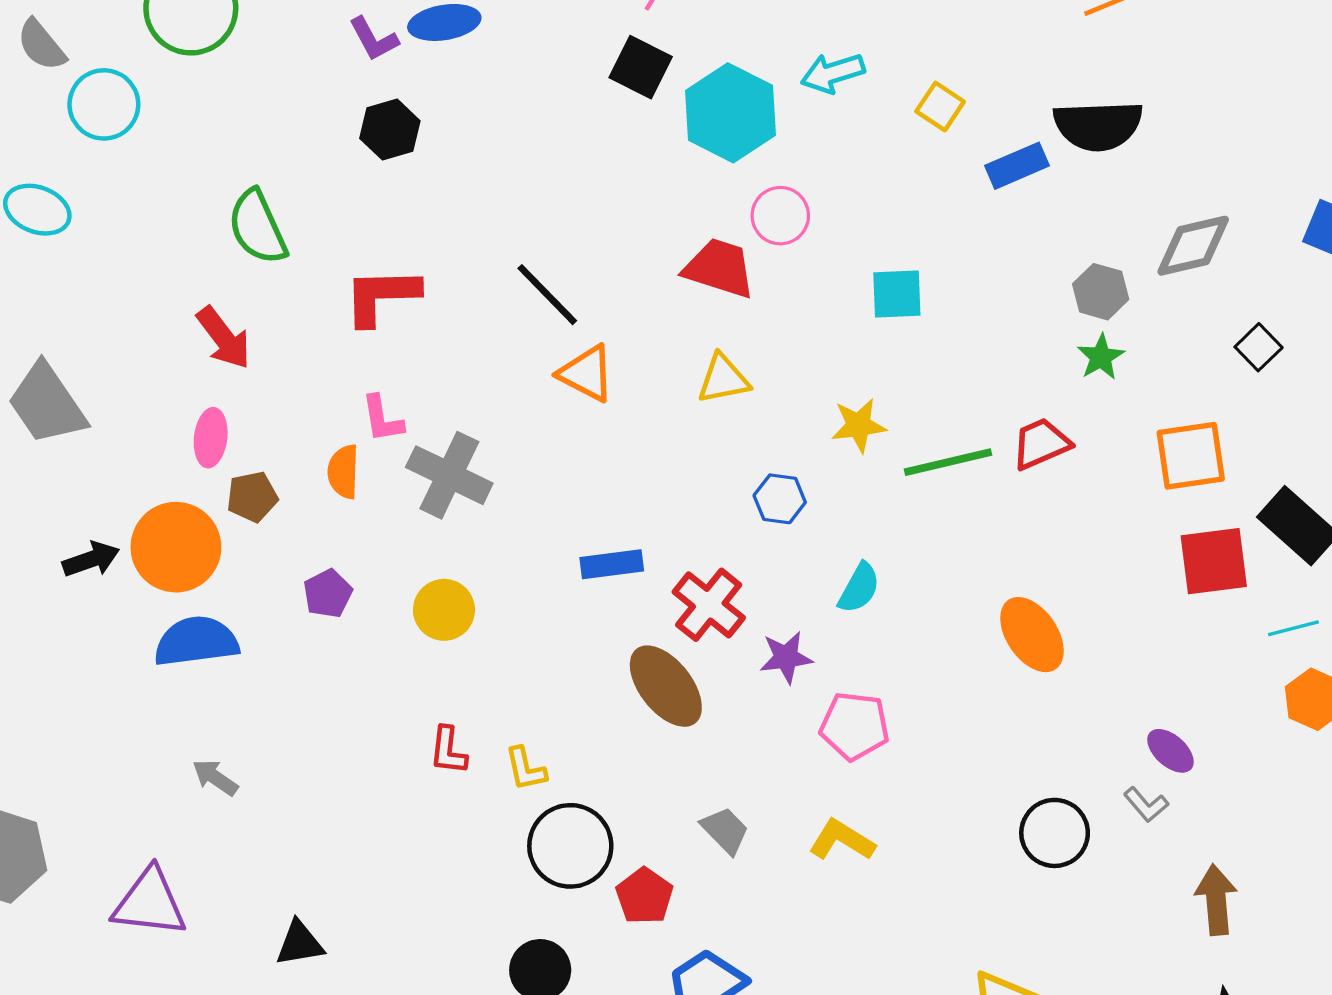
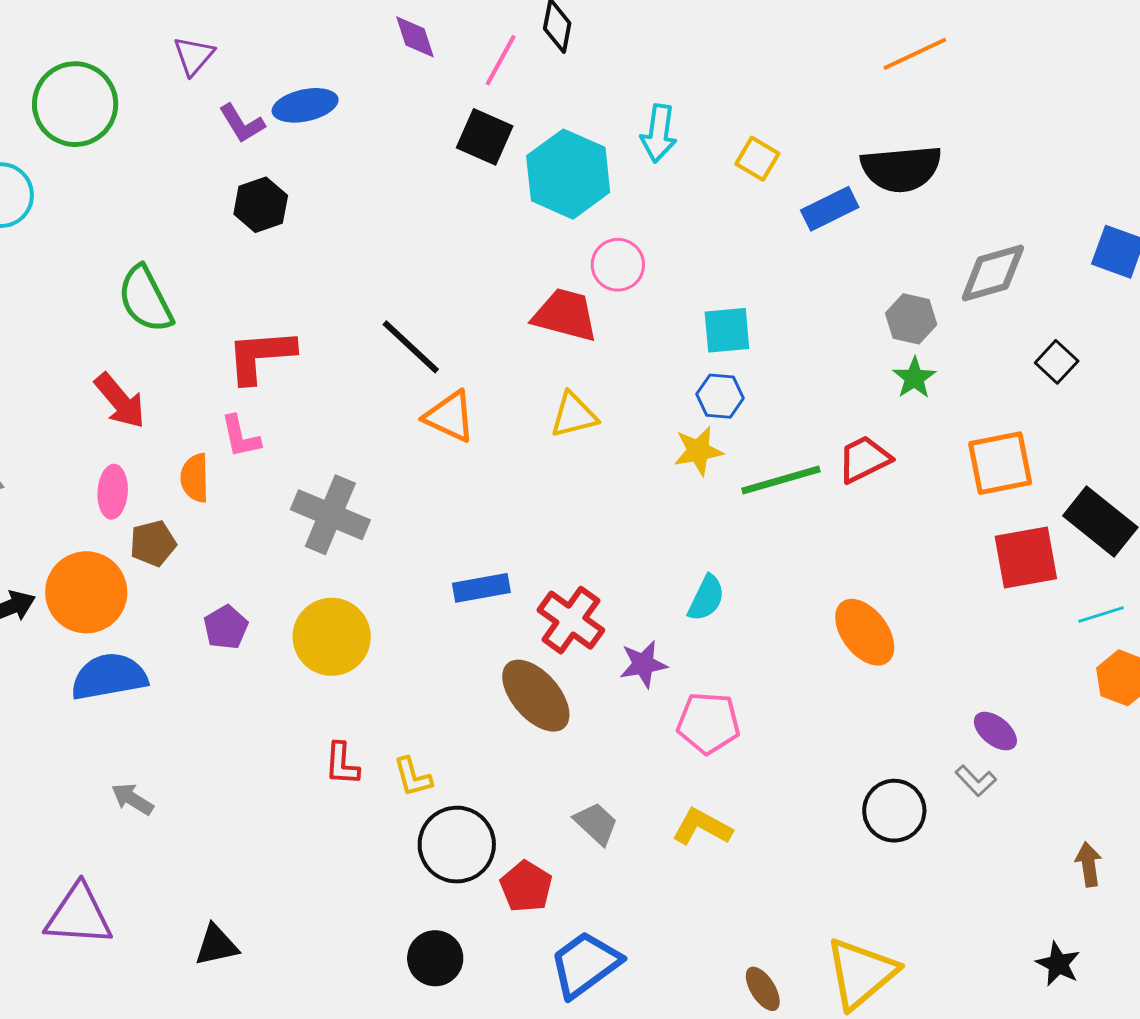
cyan arrow: (833, 73) -> (659, 133), turned -62
pink L-shape: (382, 419) -> (240, 436), moved
orange semicircle: (343, 472) -> (195, 478), moved
blue hexagon: (780, 499) -> (720, 396), moved
yellow circle: (444, 610) -> (332, 637), size x1.4
brown arrow: (1216, 900) -> (1089, 864), moved, size x0.7

